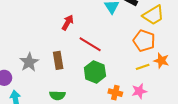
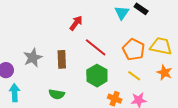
yellow trapezoid: (153, 15) -> (161, 46), moved, turned -145
orange pentagon: (144, 41) -> (134, 50), moved
yellow line: (143, 67) -> (134, 76), moved, turned 48

